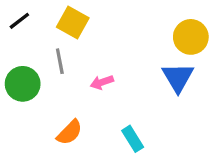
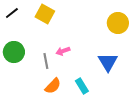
gray line: (60, 61) -> (46, 61), moved
blue triangle: (178, 77) -> (108, 62), moved
orange semicircle: (70, 132) -> (53, 86), moved

